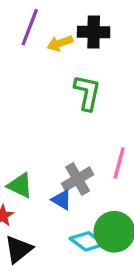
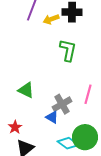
green triangle: (20, 185) -> (26, 90), moved

